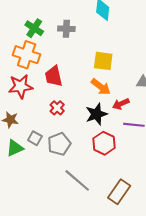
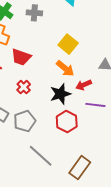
yellow square: (103, 61) -> (68, 44), turned 30
red trapezoid: (54, 76) -> (21, 57), turned -60

